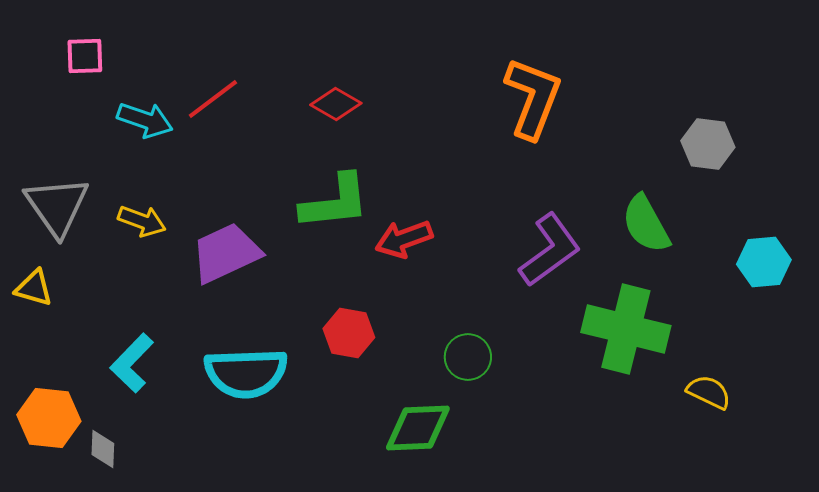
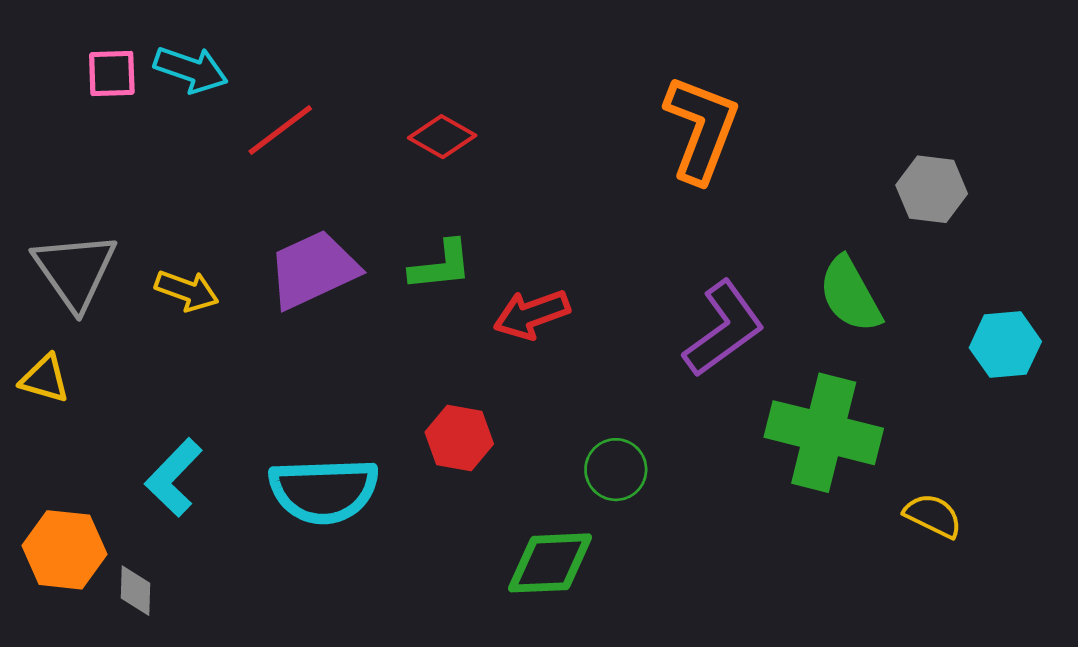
cyan arrow: (145, 120) -> (191, 70), moved
green L-shape: (335, 202) -> (441, 266), size x0.7
purple trapezoid: (226, 253) -> (313, 270), moved

